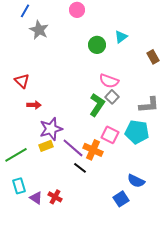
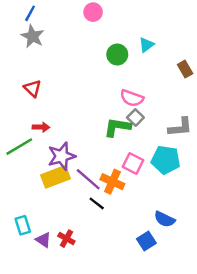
gray star: (39, 30) -> (32, 36), moved
red triangle: (22, 81) -> (32, 88), moved
green L-shape: (97, 105) -> (117, 127), turned -115
yellow rectangle: (46, 146) -> (56, 177), size x1.6
green line: (16, 155) -> (19, 147), moved

